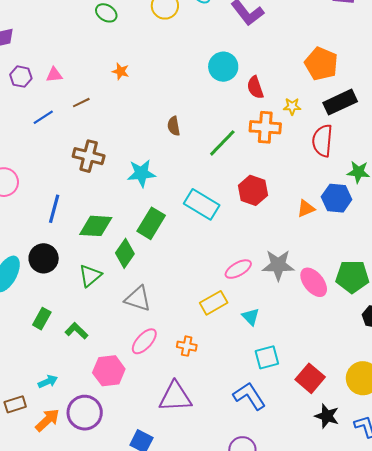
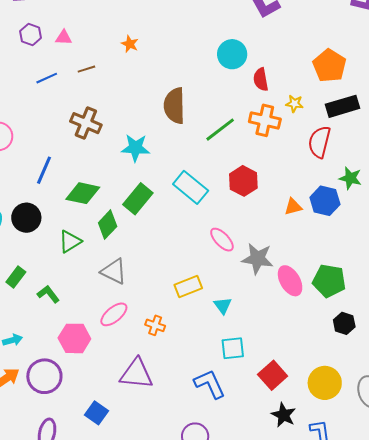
brown semicircle: (174, 126) -> (174, 106), size x1.8
pink ellipse: (238, 269) -> (222, 240), moved, turned 68

